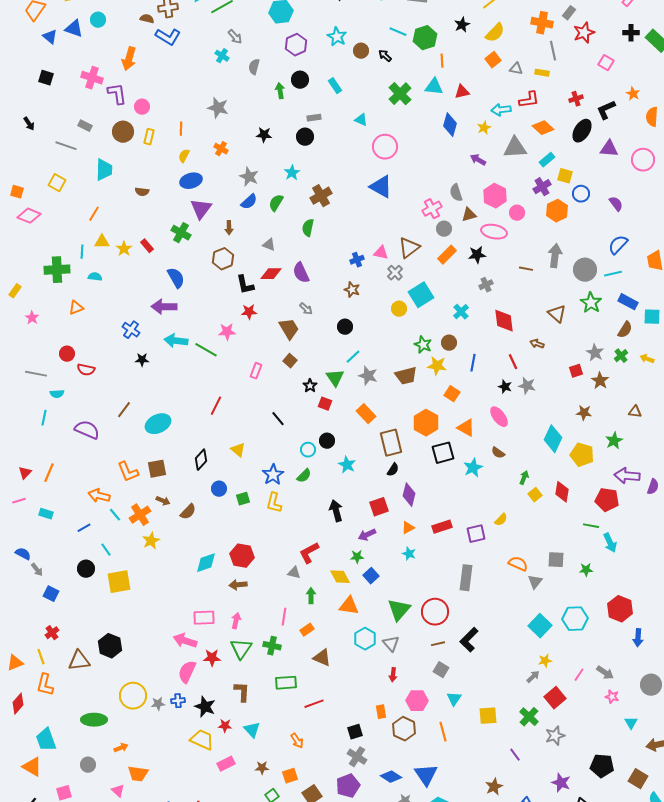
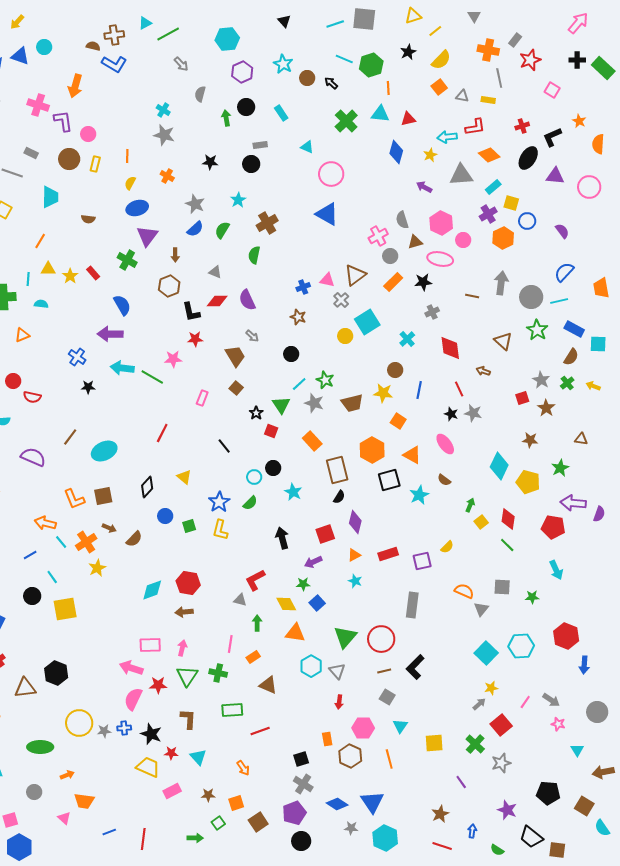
cyan cross: (222, 56) -> (163, 110), moved
green star: (423, 345) -> (325, 380), moved
green line: (591, 526) -> (507, 545), moved, turned 35

